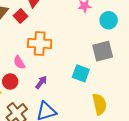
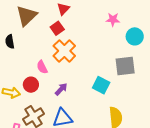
red square: (20, 16) -> (57, 28), moved
orange cross: (40, 43) -> (64, 51), turned 35

